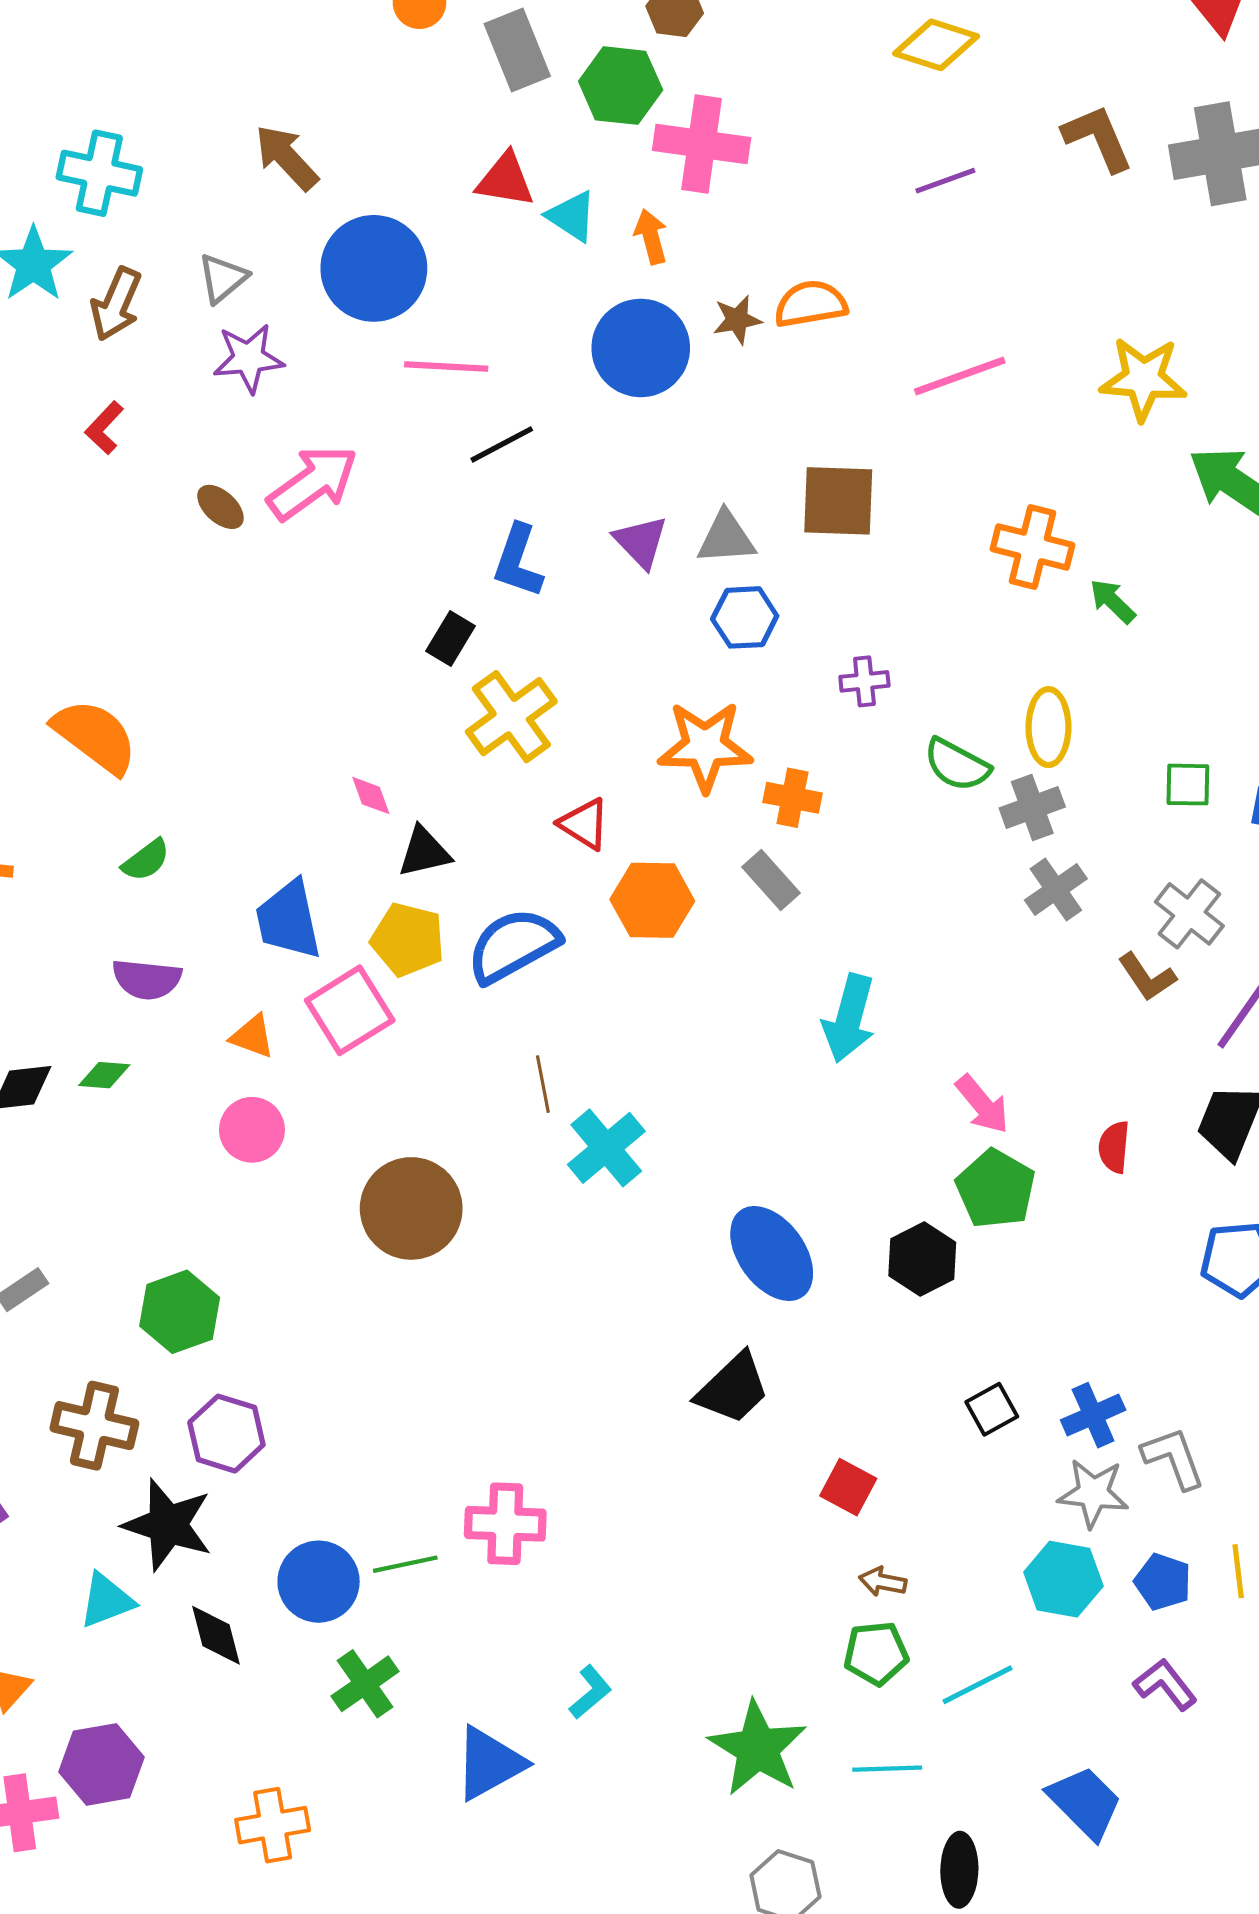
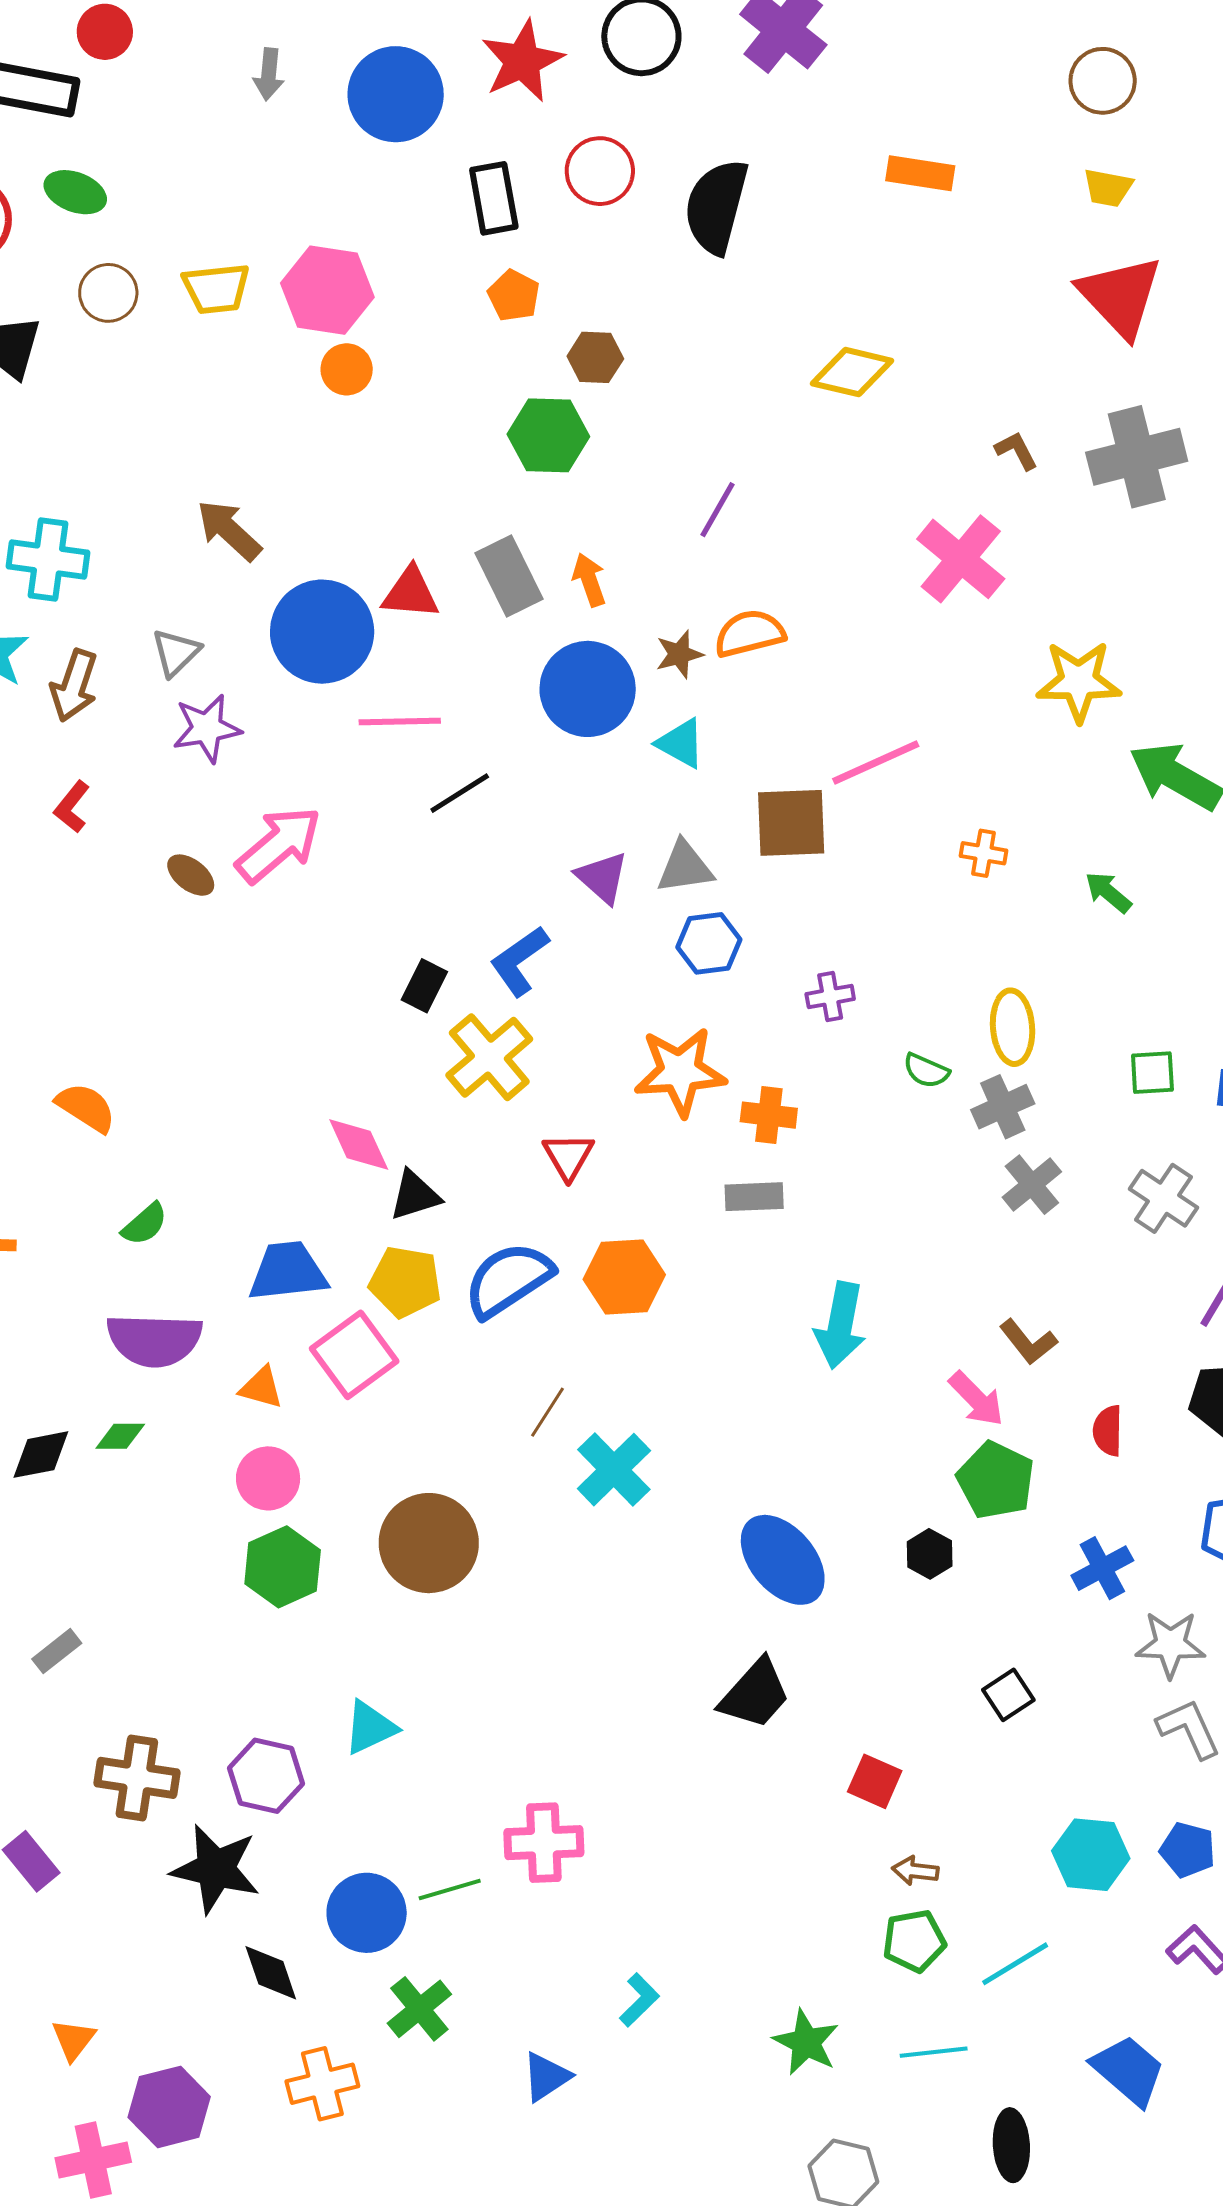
gray rectangle: (517, 50) -> (509, 576), moved
brown L-shape: (1098, 138) -> (1016, 451), size x0.6
pink cross: (702, 144) -> (961, 559), moved, turned 36
red triangle: (505, 180) -> (411, 593), moved
purple line: (945, 181) -> (718, 510), moved, turned -36
cyan triangle: (572, 216) -> (681, 743), moved
pink line: (960, 376) -> (876, 762), moved
orange cross: (1033, 547) -> (984, 853), size x0.6
blue L-shape: (518, 561) -> (519, 961), moved, turned 40
green arrow: (1113, 601) -> (1108, 892), moved
orange semicircle: (95, 736) -> (86, 1107), size x0.7
green semicircle: (957, 765) -> (926, 1071), size x0.7
pink diamond: (371, 796) -> (359, 1145), size x1.5
red triangle: (584, 824) -> (568, 1156), turned 32
gray rectangle: (771, 880) -> (754, 1197), turned -46
orange hexagon: (652, 900) -> (624, 1277), moved
blue trapezoid: (288, 920) -> (288, 1271), turned 100
brown L-shape: (1147, 977) -> (1028, 1342), moved
purple semicircle: (147, 979) -> (154, 1340), size x1.4
brown line: (543, 1084) -> (548, 1412), turned 48
black hexagon: (922, 1259) -> (930, 1554), size x0.7
green hexagon: (180, 1312) -> (283, 1567), moved
blue cross: (1093, 1415) -> (1102, 1568), moved
gray star: (1093, 1493) -> (1170, 1644), moved
cyan triangle: (106, 1600) -> (370, 1728), moved
green star: (758, 1748) -> (806, 2042), size x0.7
blue triangle: (489, 1763) -> (546, 2077), size x0.7
orange cross: (273, 1825) -> (322, 2084), moved

